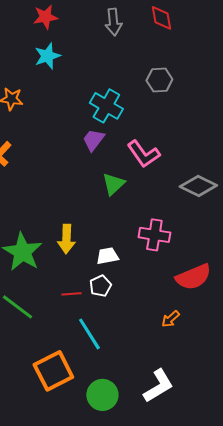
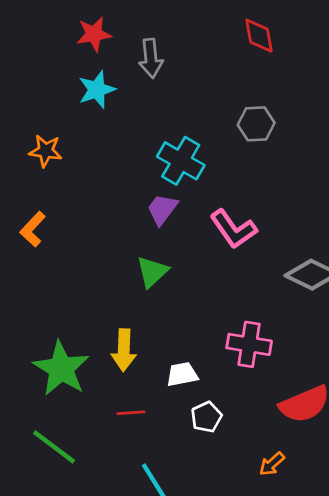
gray arrow: (113, 22) -> (151, 58), moved
green triangle: (113, 184) -> (152, 272), moved
white pentagon: (100, 286) -> (206, 417), moved
red line: (71, 294) -> (131, 413), moved

